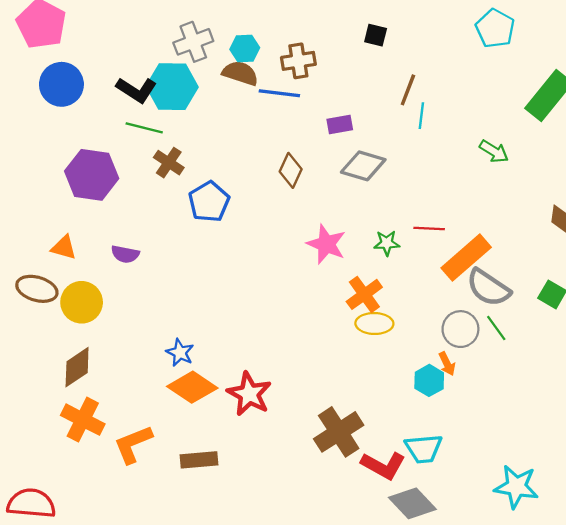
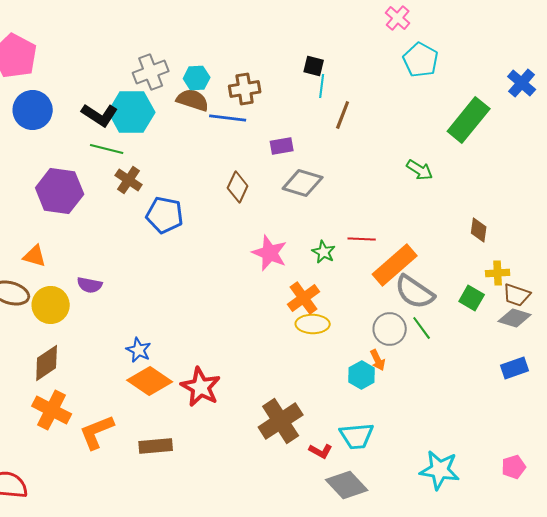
cyan line: (421, 116) -> (322, 86), moved
blue pentagon: (209, 202) -> (165, 215), turned -30
green star: (387, 243) -> (324, 252), turned 30
purple semicircle: (125, 254) -> (90, 285), moved
red L-shape: (383, 465) -> (321, 451), size x0.6

